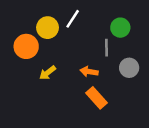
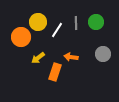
white line: (73, 19) -> (57, 30), moved
gray line: (107, 48) -> (76, 23), moved
orange rectangle: (96, 98) -> (55, 72), moved, turned 60

